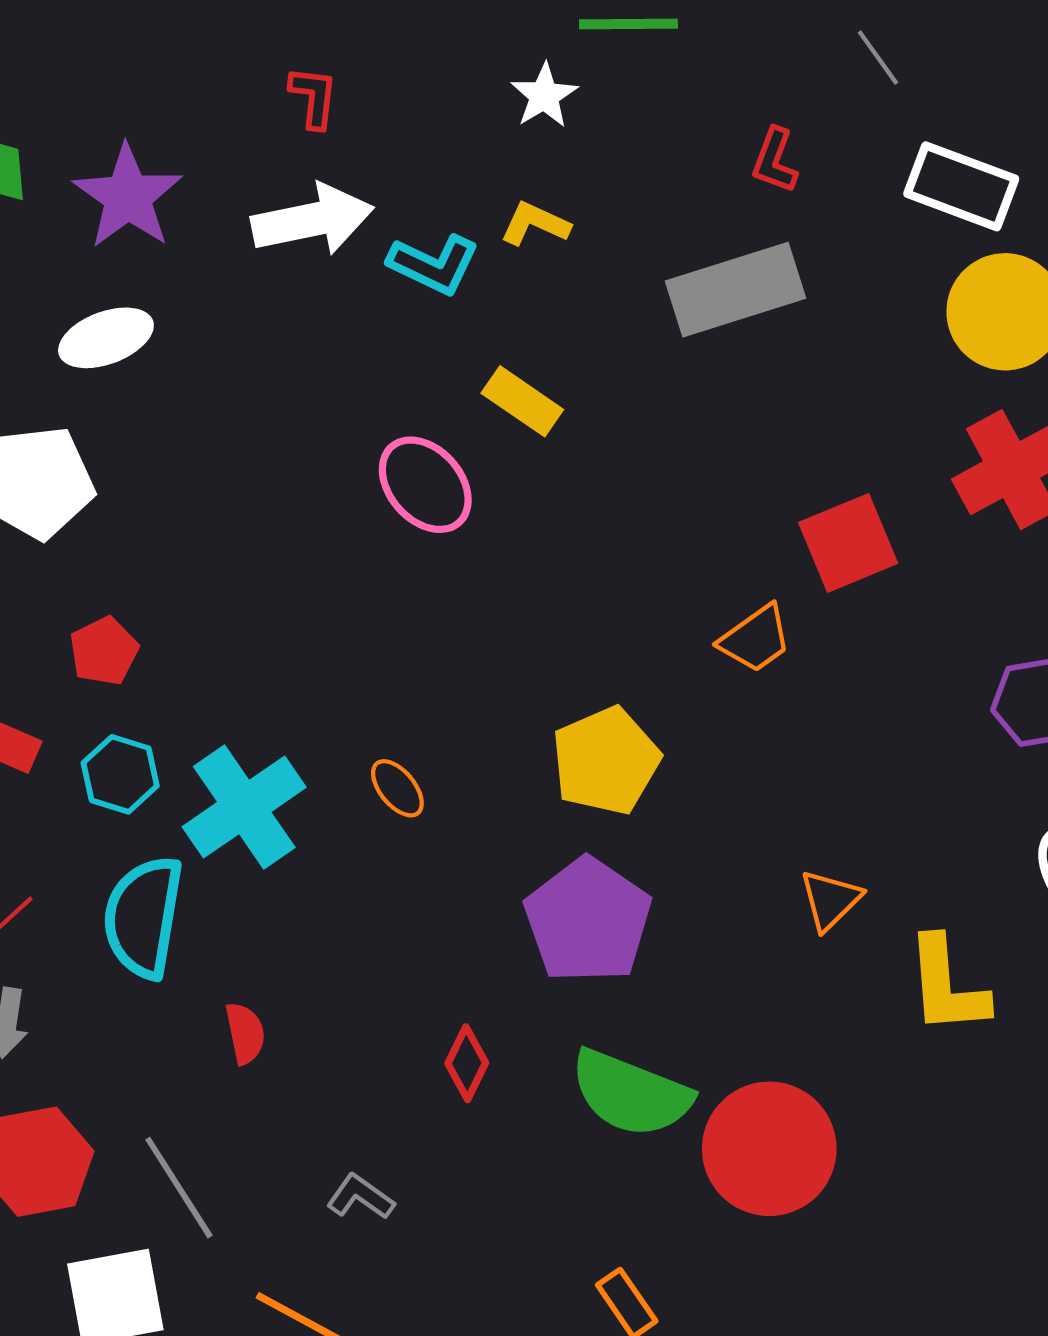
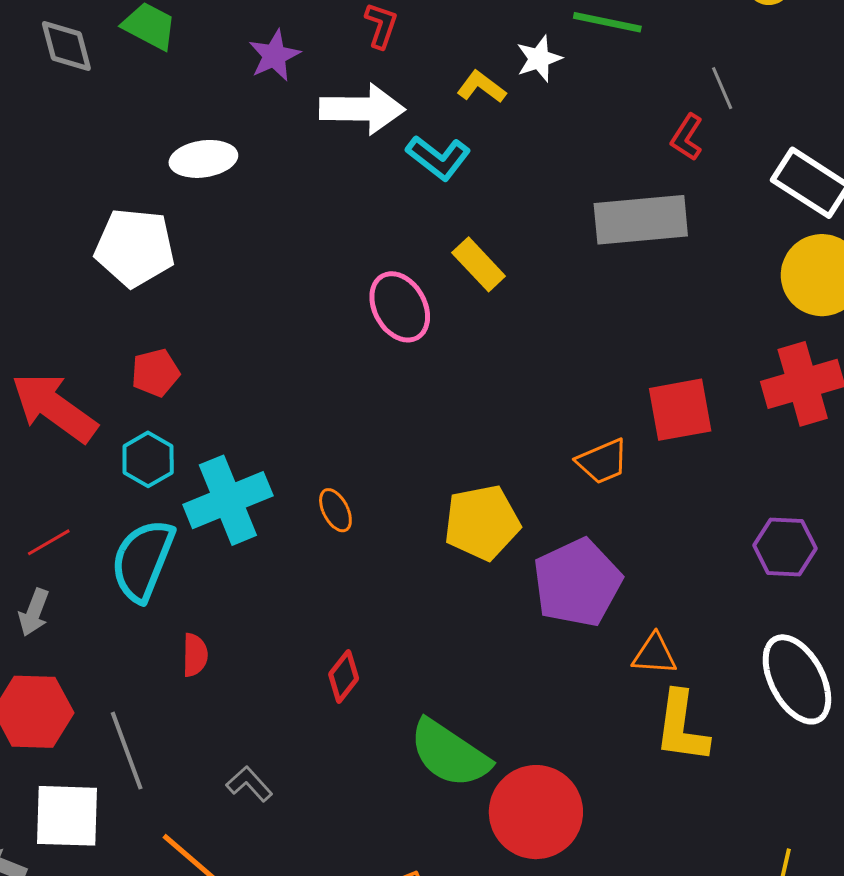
gray line: (878, 57) -> (722, 88), moved
purple star: (128, 197) -> (274, 56), moved, size x0.7
yellow L-shape: (535, 224) -> (481, 87), moved
orange triangle: (830, 900) -> (655, 654), moved, turned 36
purple pentagon: (588, 920) -> (577, 583), moved
red diamond: (467, 1063) -> (344, 676), moved

